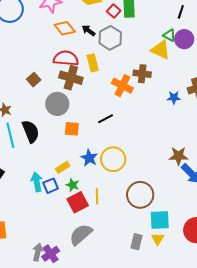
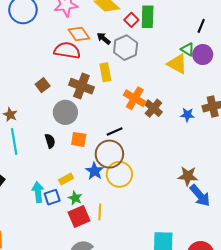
red semicircle: (66, 58) -> (67, 50), moved
brown cross: (142, 74) -> (153, 108), moved, turned 30
black semicircle: (31, 131) -> (50, 141), moved, size x0.6
brown circle: (140, 195) -> (109, 154), moved

